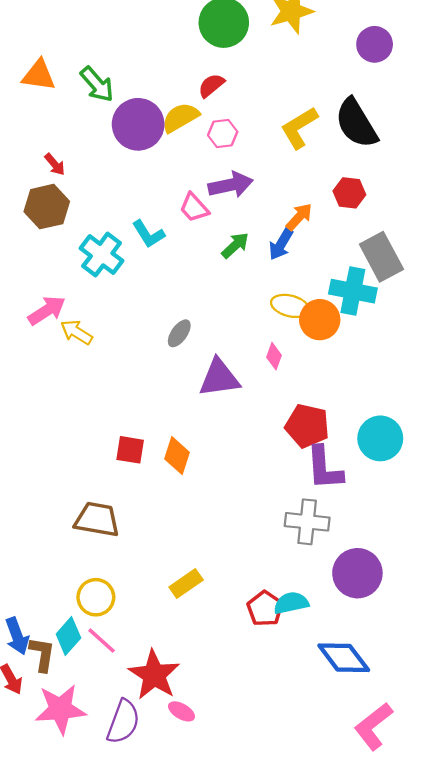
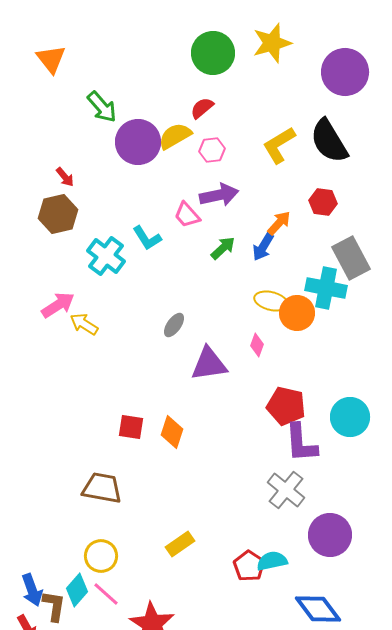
purple circle: (375, 44) -> (345, 72), size x1.5
orange triangle: (39, 75) -> (51, 59), moved, turned 44
gray cross: (307, 522) -> (286, 490), turned 33

